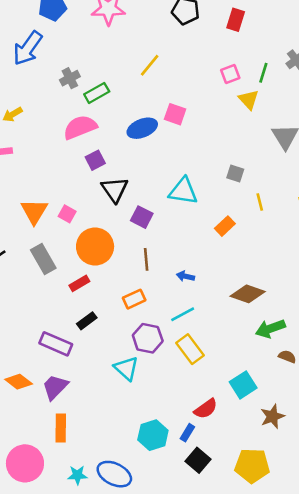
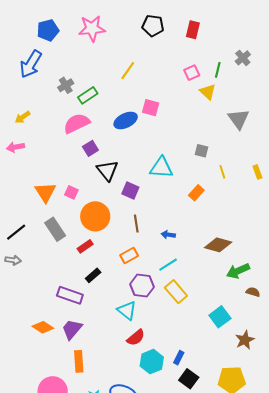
red semicircle: (206, 409) -> (136, 338), moved

